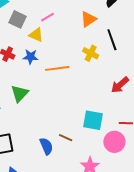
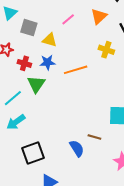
pink line: (48, 17) -> (68, 19), moved
green triangle: (20, 93) -> (36, 84), moved

